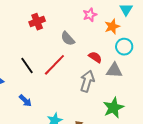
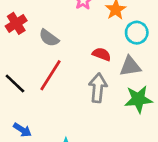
gray semicircle: (68, 39) -> (49, 38), moved
green star: (113, 108) -> (138, 99), moved, turned 30

